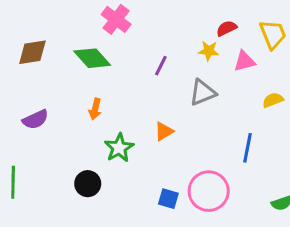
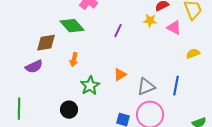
brown diamond: (32, 52) -> (46, 43), moved
pink triangle: (244, 61) -> (174, 28), turned 42
gray triangle: (203, 93) -> (146, 87), moved

